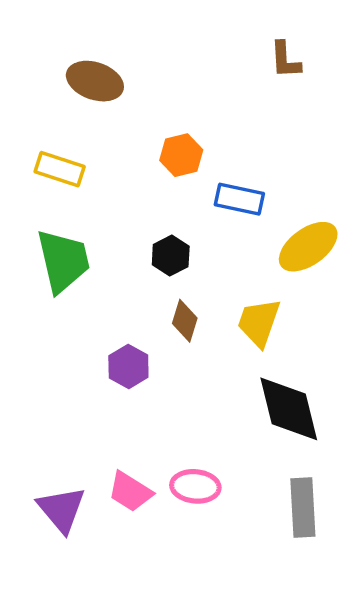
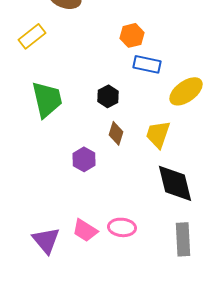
orange hexagon: (181, 155) -> (132, 35), moved
yellow rectangle: (60, 169) -> (32, 36), moved, turned -56

